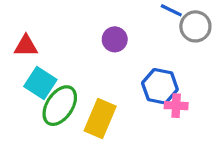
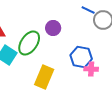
green ellipse: (60, 106) -> (29, 43), moved

